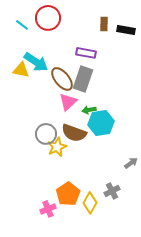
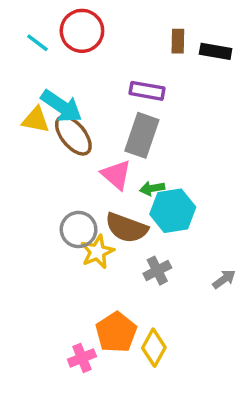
brown ellipse: (62, 79) -> (73, 135), moved
pink triangle: (68, 102) -> (116, 175), turned -36
gray cross: (112, 191) -> (157, 271), moved

